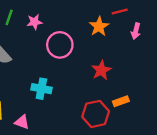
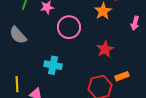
pink arrow: (136, 31) -> (135, 23), moved

